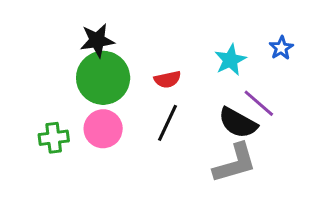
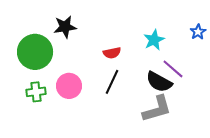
blue star: (281, 48) -> (198, 32), moved
green circle: (103, 78) -> (35, 52), moved

